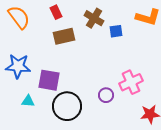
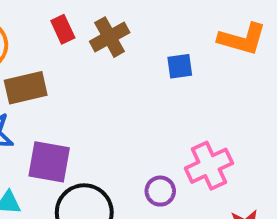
brown cross: (94, 18) -> (110, 37), moved, turned 30
brown rectangle: (64, 36) -> (26, 88), moved

